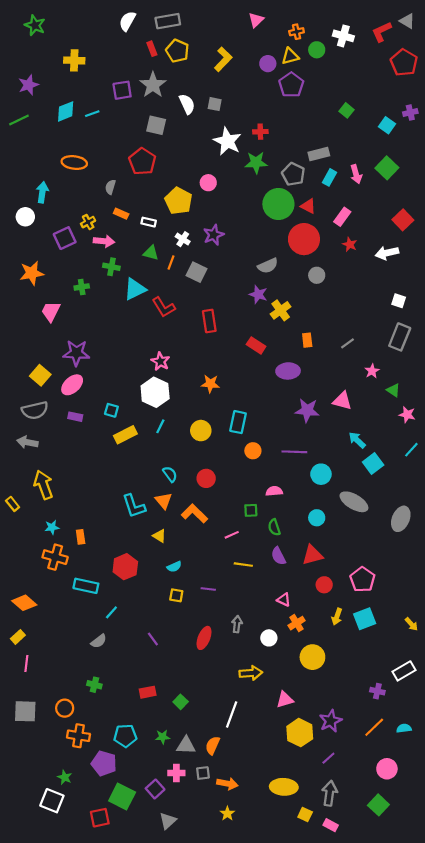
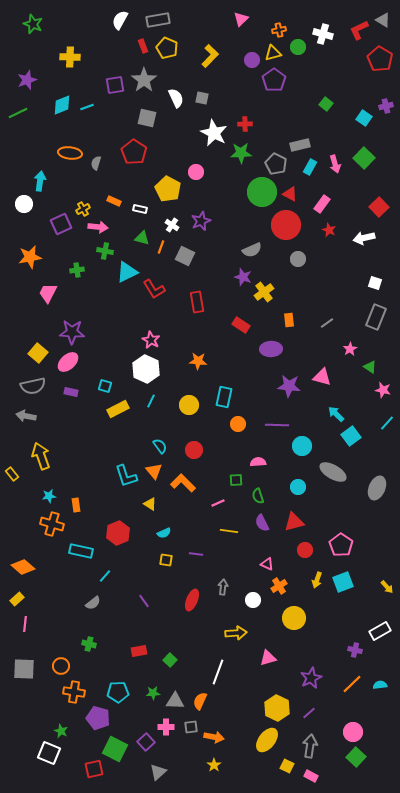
gray semicircle: (110, 187) -> (96, 163), moved
yellow hexagon: (300, 733) -> (277, 708), moved
pink circle: (387, 769) -> (353, 732), moved
yellow ellipse: (284, 787) -> (267, 740), turned -55

